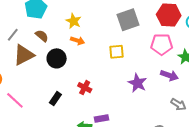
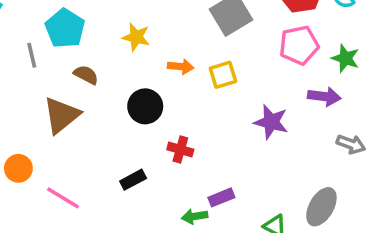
gray line: (13, 35) -> (32, 55), moved, turned -40
orange arrow: (78, 41) -> (181, 67), moved
black circle: (57, 58) -> (145, 106), moved
black rectangle: (55, 99) -> (133, 180), turned 40

